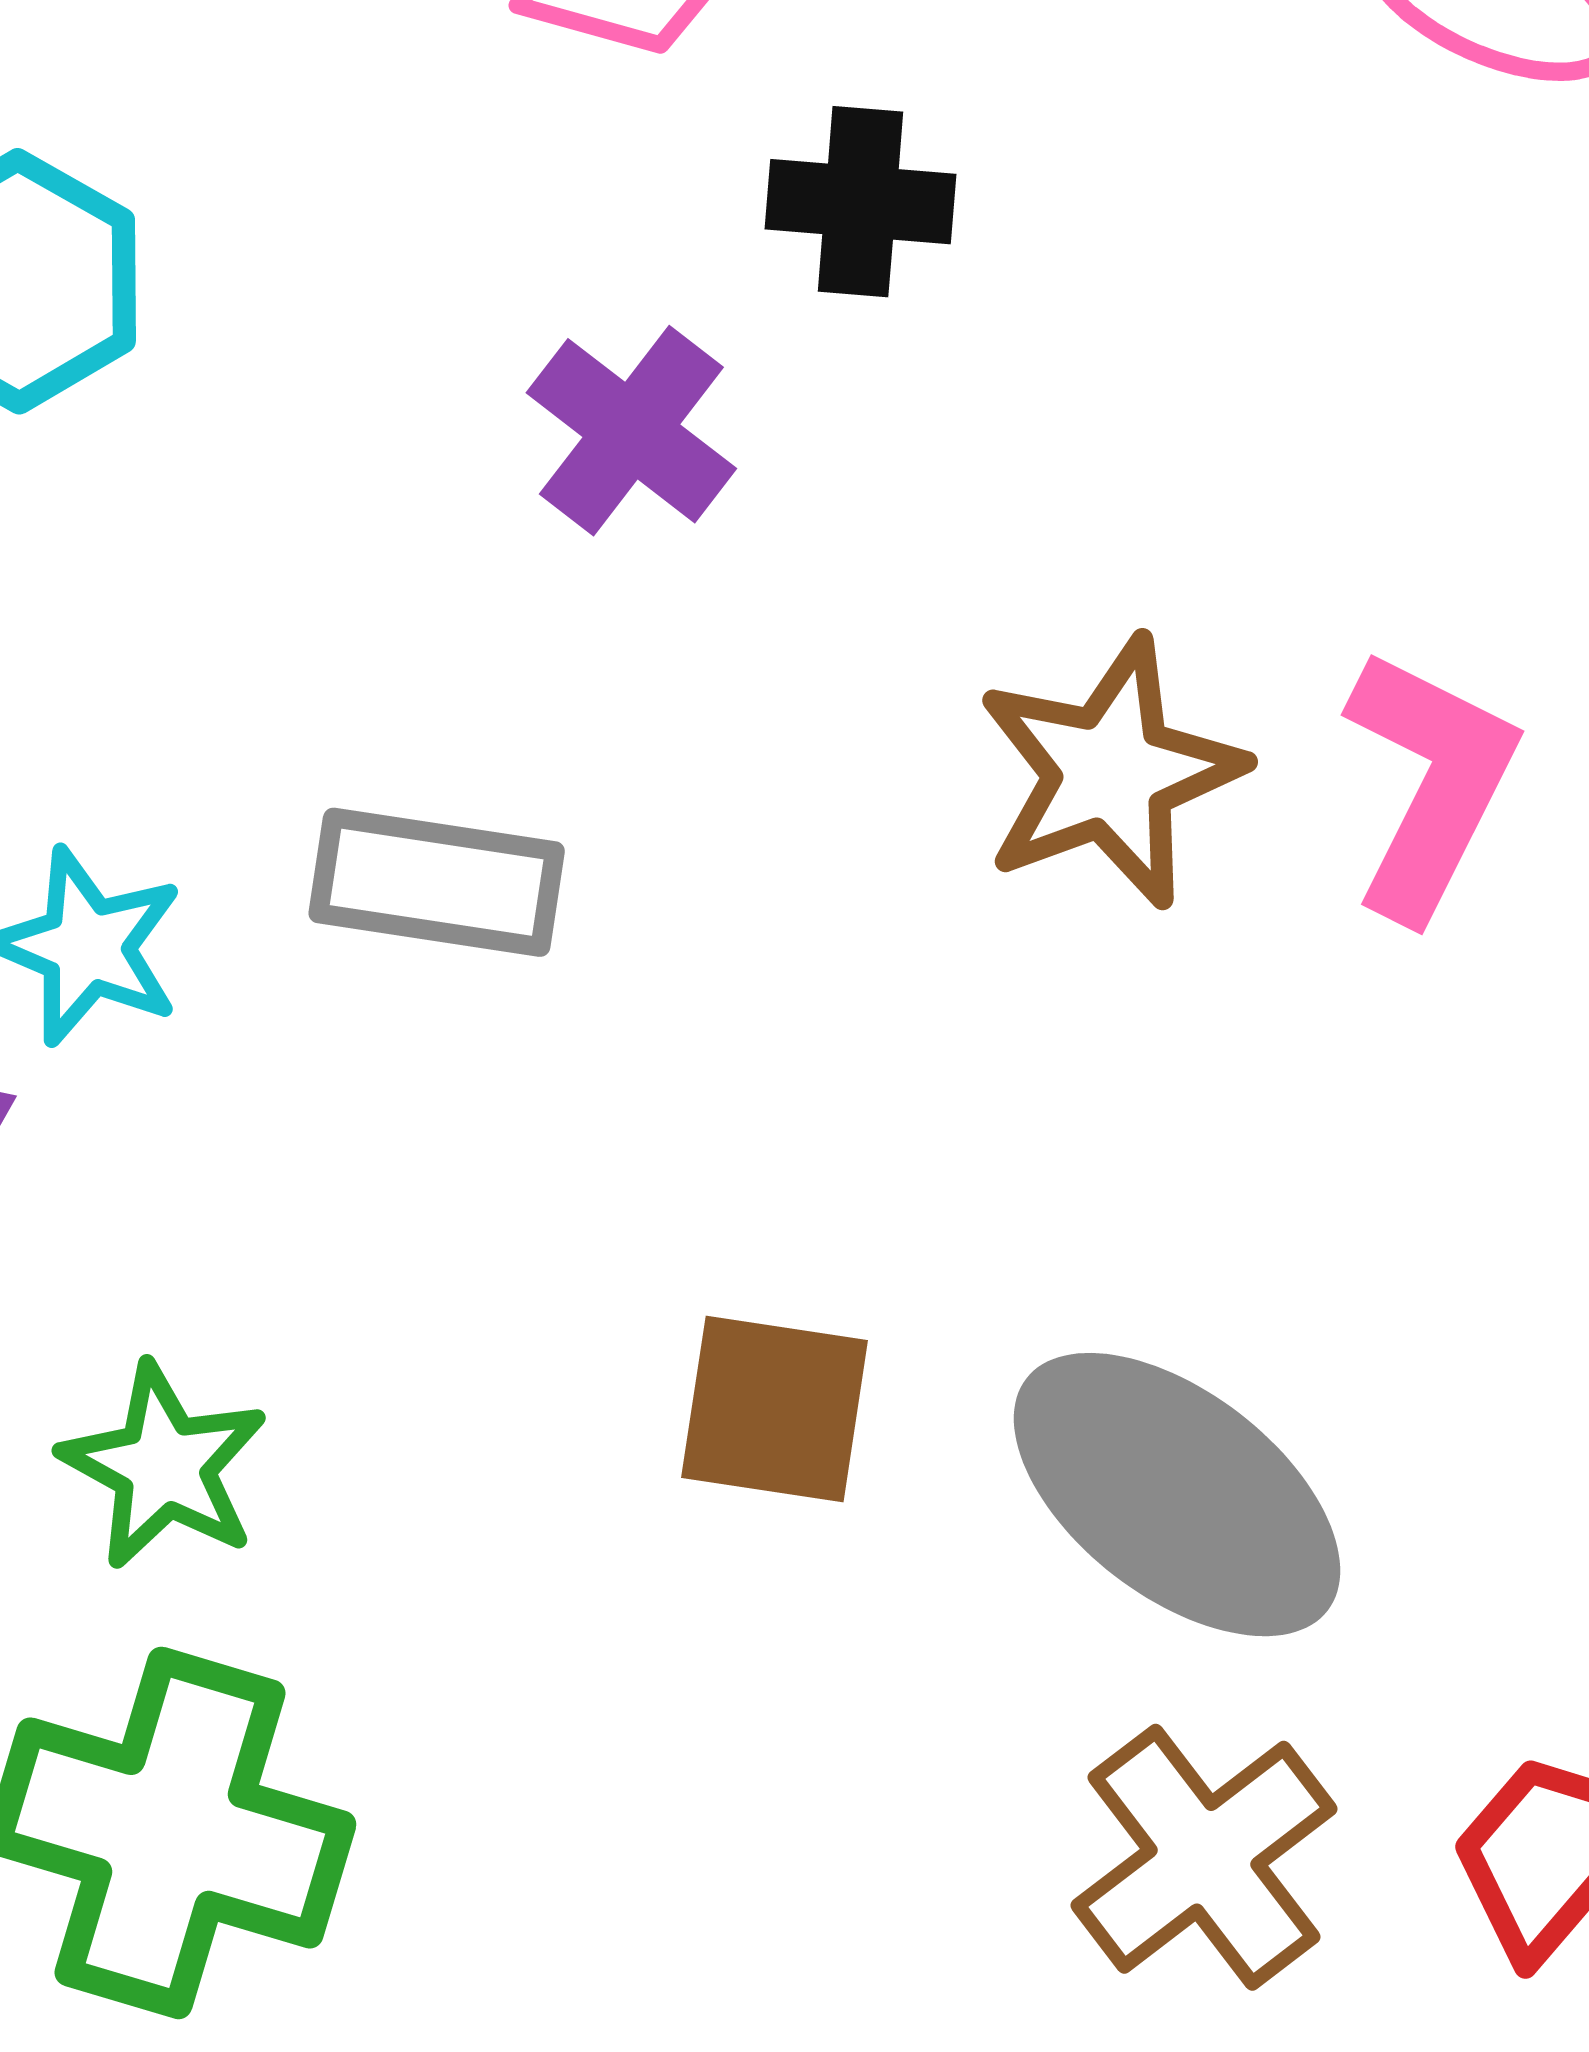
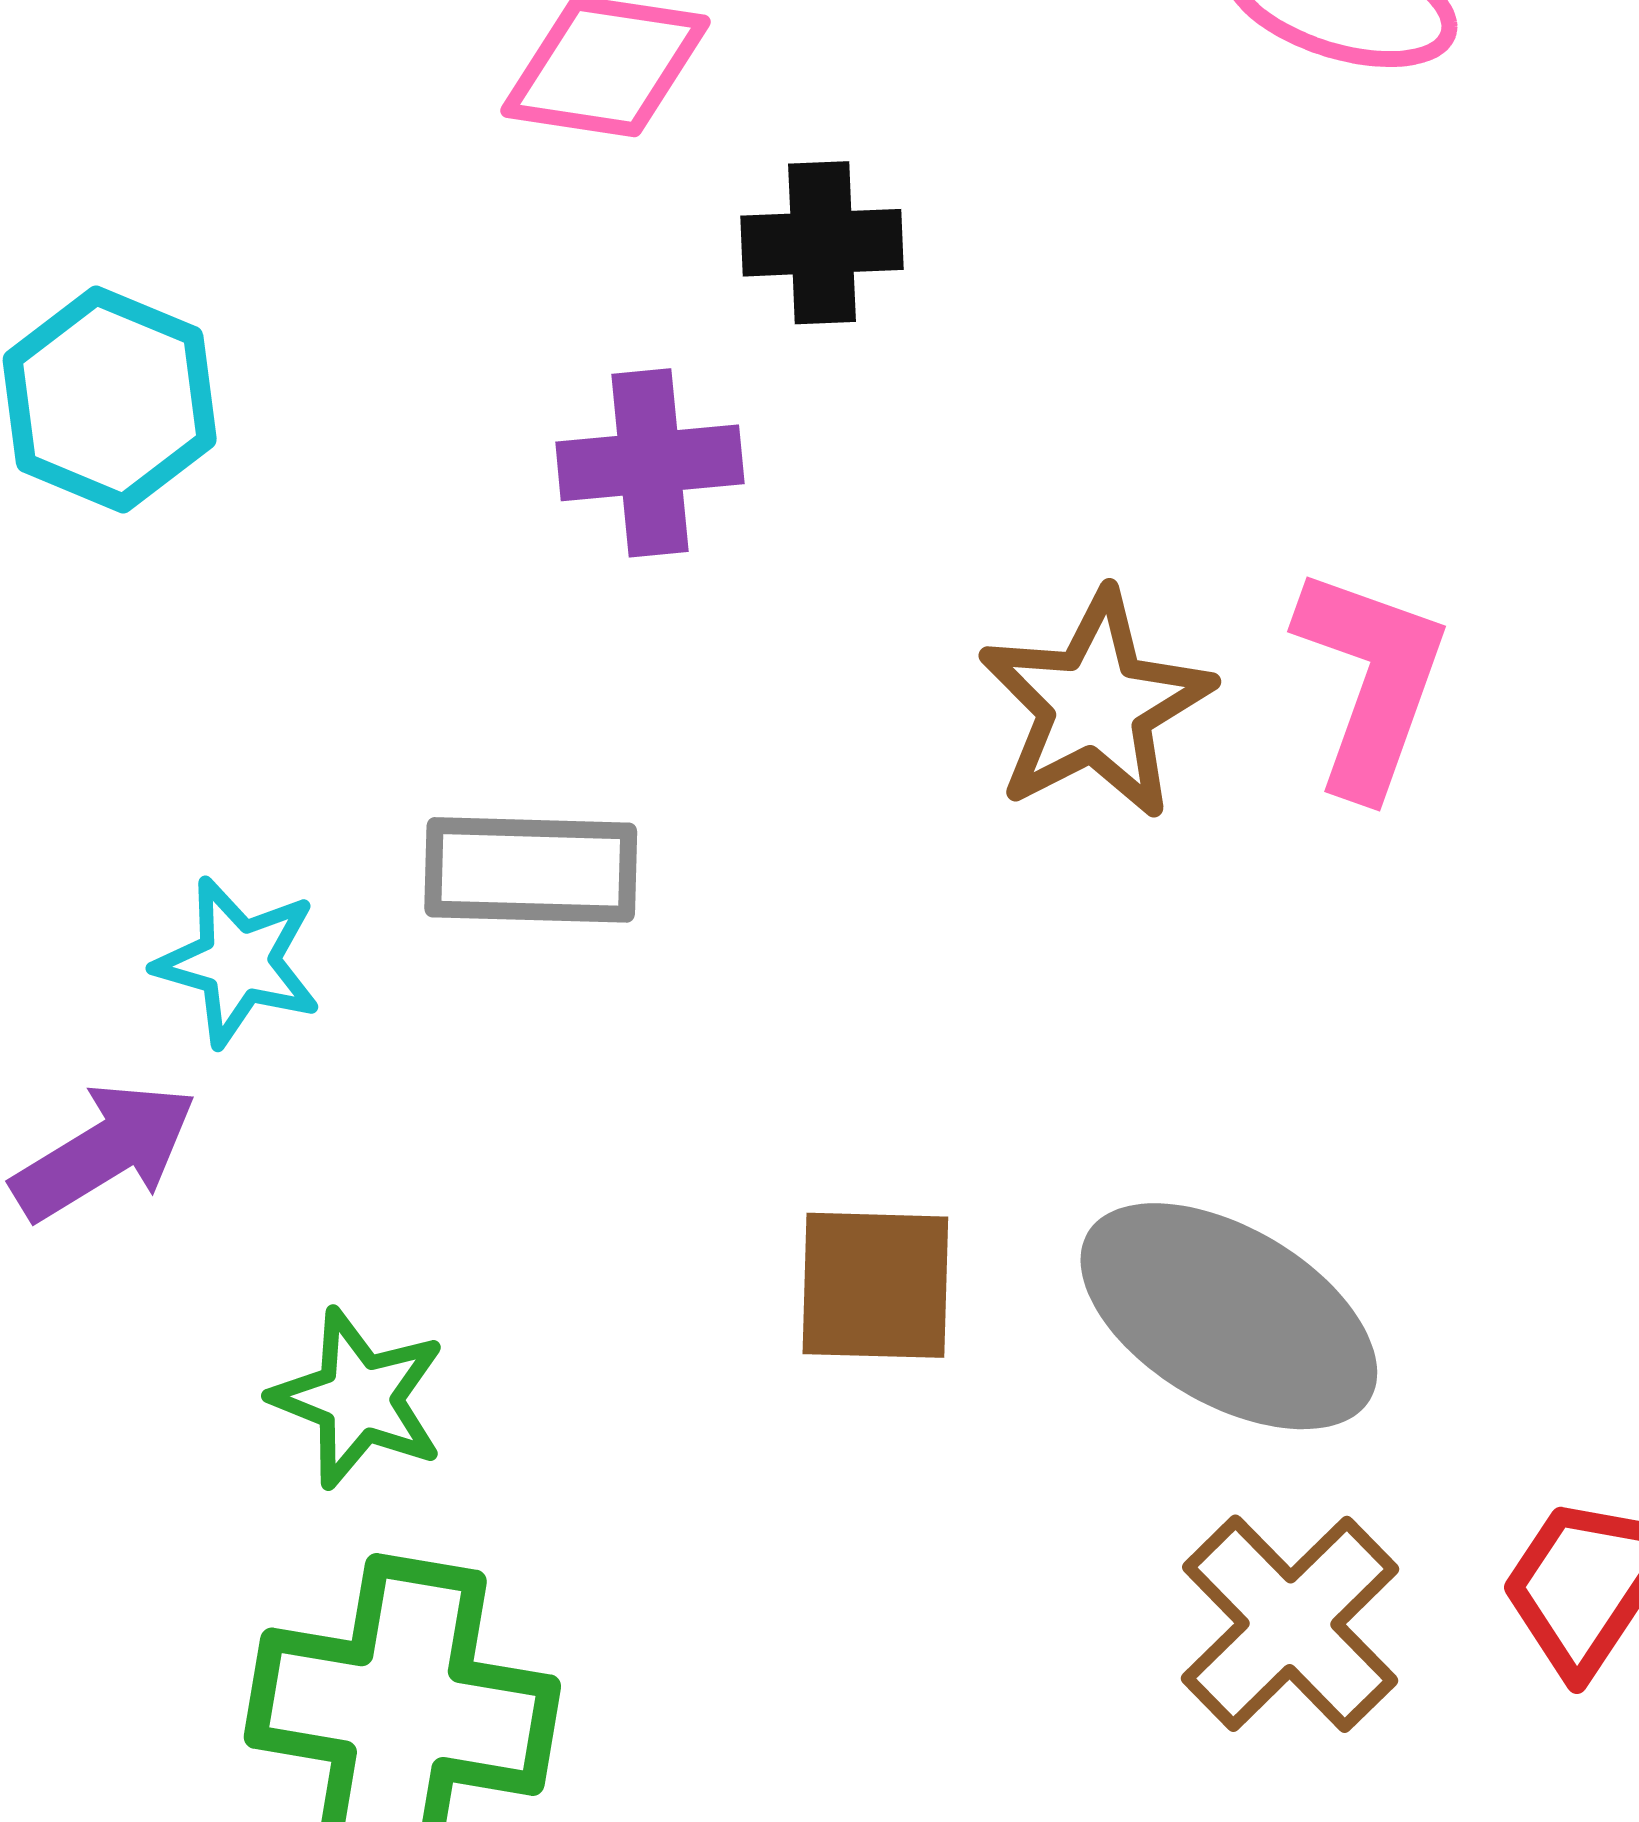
purple cross: (631, 431) -> (650, 463), turned -36

